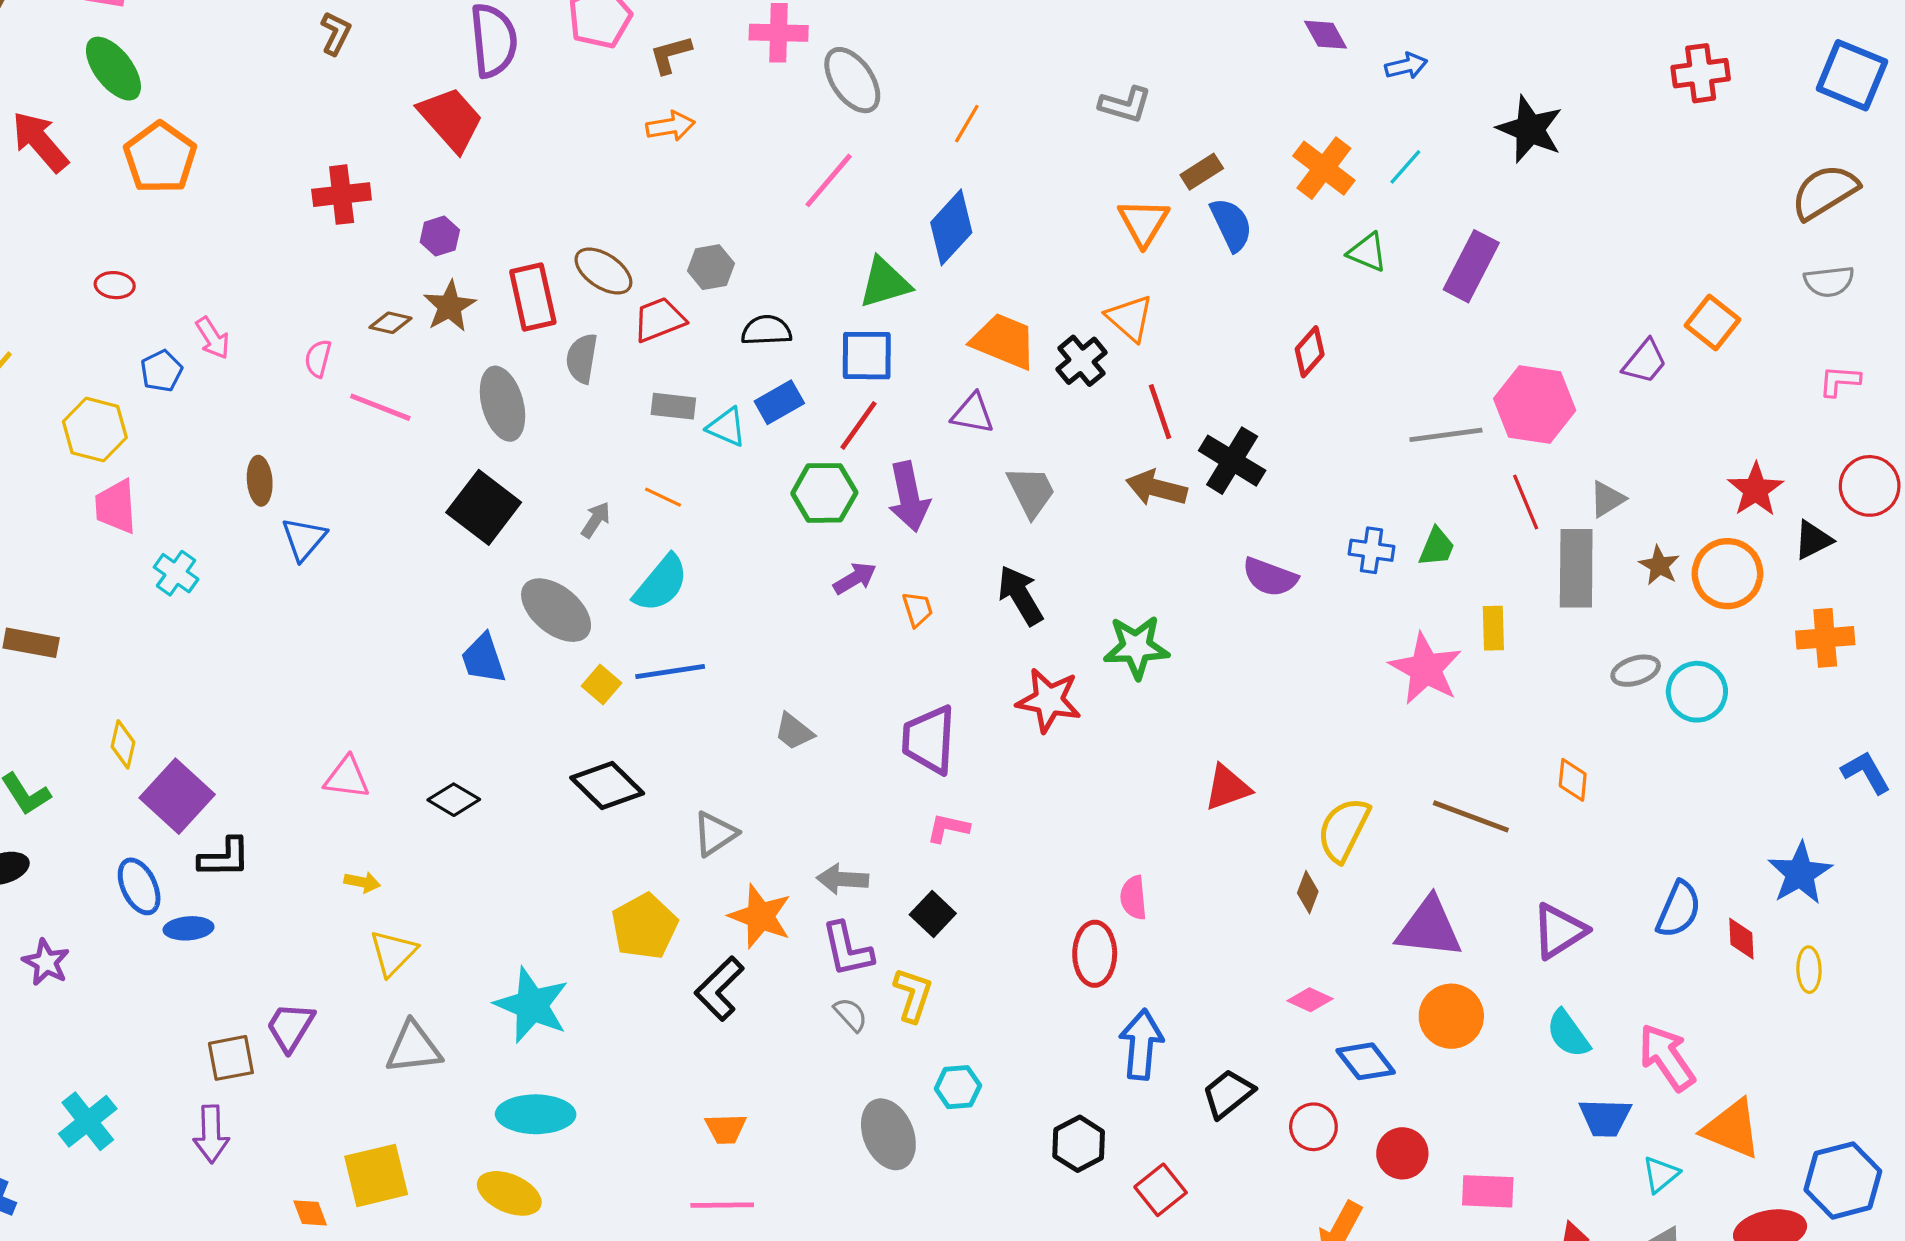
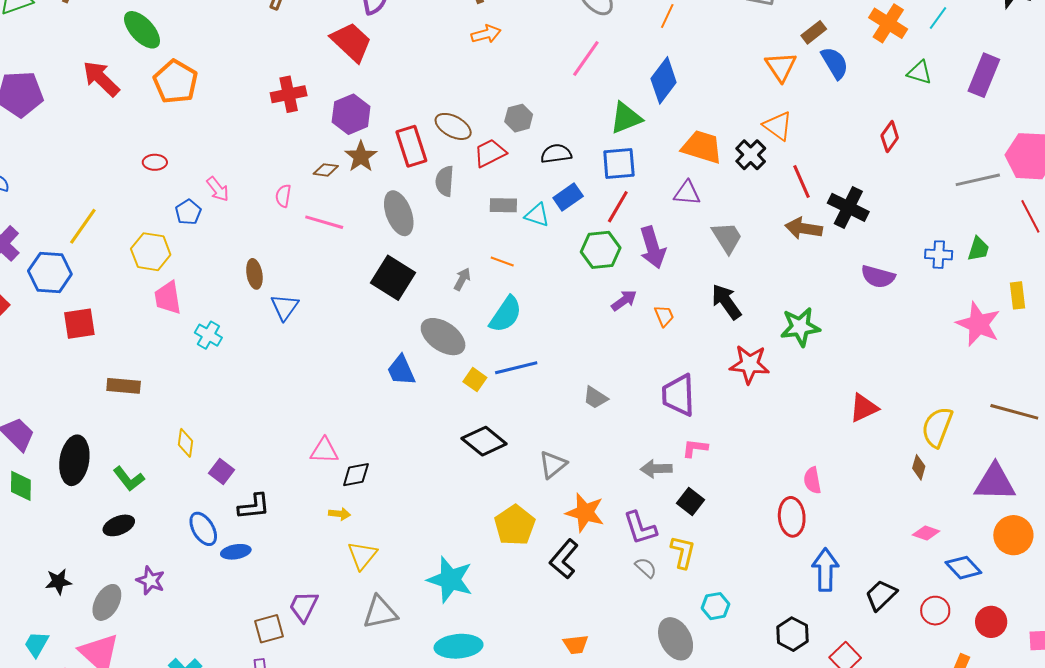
purple hexagon: (440, 236) -> (351, 114), size x1.6
purple square: (177, 796) -> (221, 472), size x0.6
black diamond: (454, 800) -> (356, 475), moved, turned -36
gray arrow: (843, 879) -> (656, 469), moved

